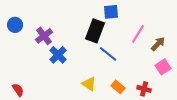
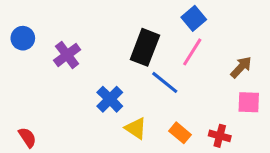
blue square: (111, 12) -> (194, 18), moved, turned -35
pink line: (138, 34) -> (192, 52), moved
blue cross: (58, 55) -> (110, 99), moved
pink square: (163, 67) -> (249, 102), turned 35

